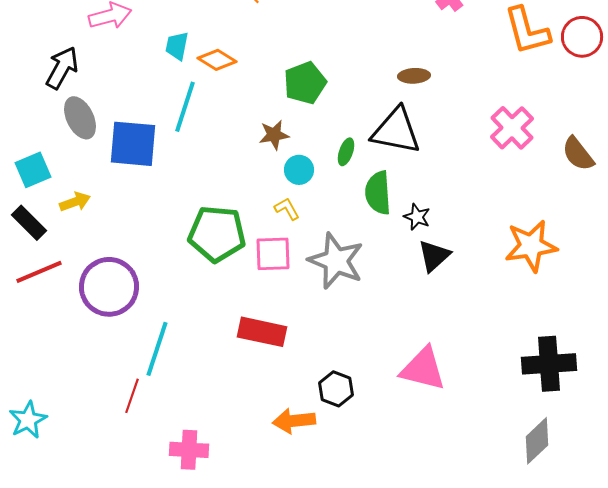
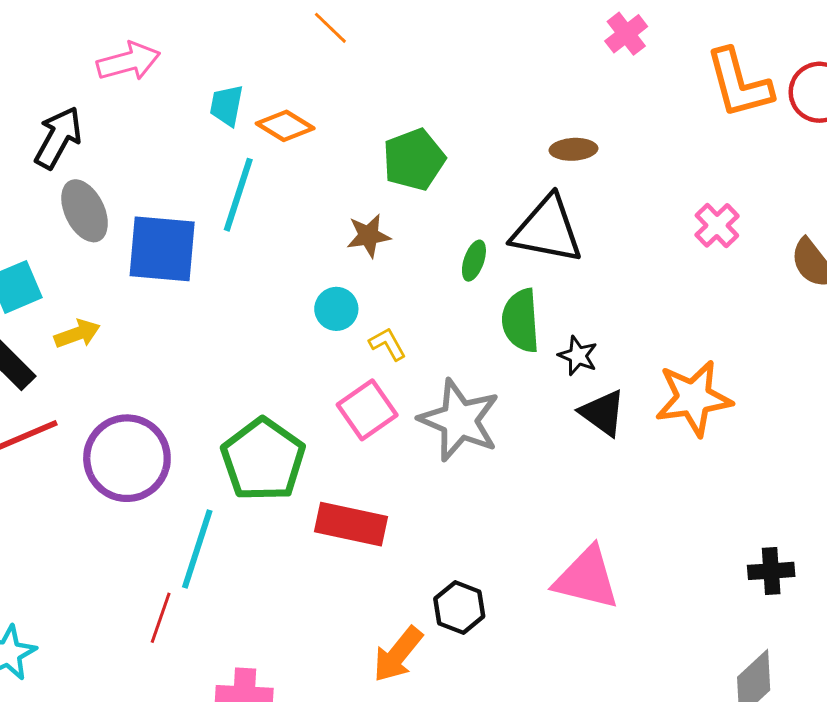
pink cross: (512, 128) -> (717, 225), size x0.7
cyan circle: (299, 170) -> (336, 309), moved
green pentagon: (217, 234) -> (263, 460), moved, turned 30
orange star: (531, 246) -> (694, 398), moved
pink square: (273, 254) -> (367, 410), turned -33
black triangle: (434, 256) -> (603, 413), turned -42
black cross: (549, 364) -> (771, 571), size x0.6
orange arrow: (294, 421) -> (398, 654), turned -45

